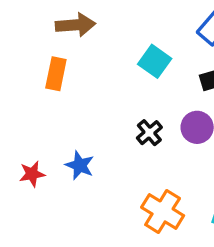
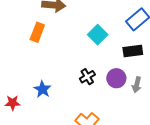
red star: (32, 174) -> (13, 103), moved

